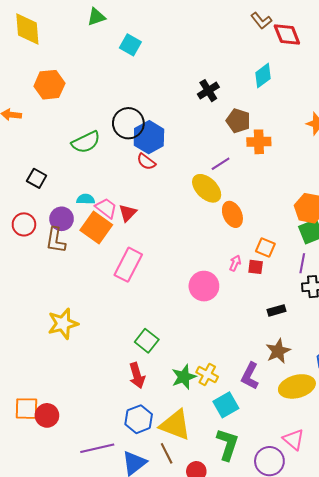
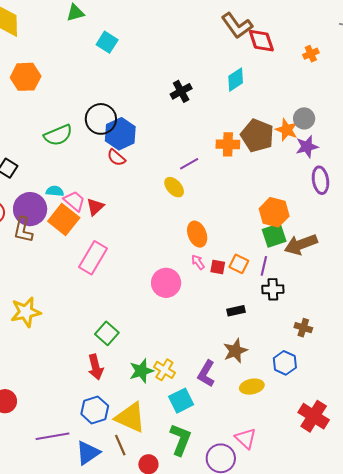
brown L-shape: (261, 21) -> (237, 26), size x1.5
brown pentagon: (238, 121) -> (257, 136), moved, size x1.4
yellow ellipse: (207, 188) -> (174, 187), size x0.7
orange ellipse: (232, 214) -> (197, 234), moved
purple circle: (62, 219) -> (30, 209), size x1.4
orange square: (265, 248) -> (239, 264), moved
pink arrow: (235, 263) -> (198, 262), turned -63
yellow ellipse: (297, 386) -> (252, 387), size x0.7

